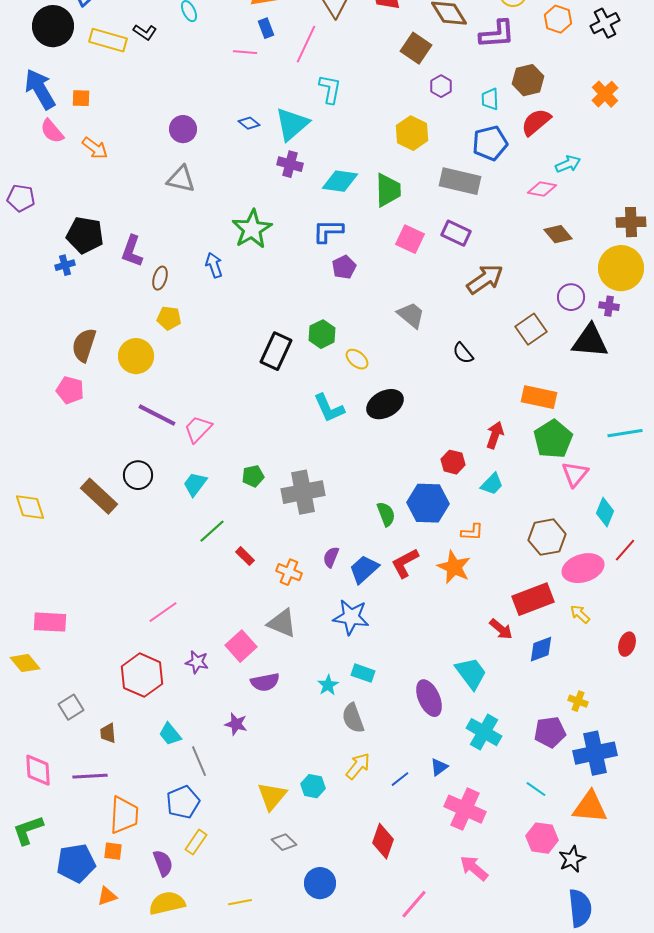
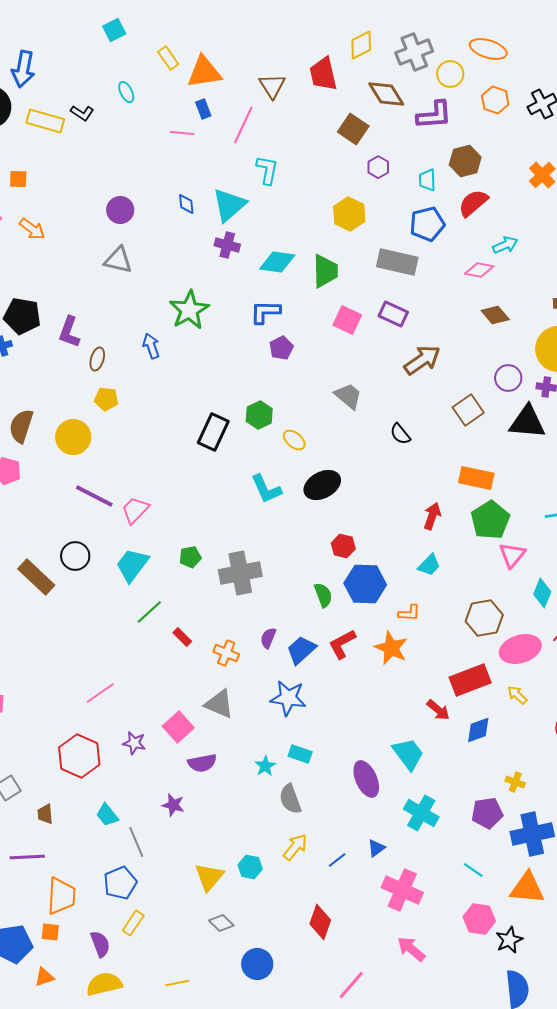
blue diamond: (249, 123) -> (186, 204), turned 45
red hexagon: (453, 462) -> (343, 546), moved
cyan trapezoid: (195, 484) -> (132, 565), size x1.4

